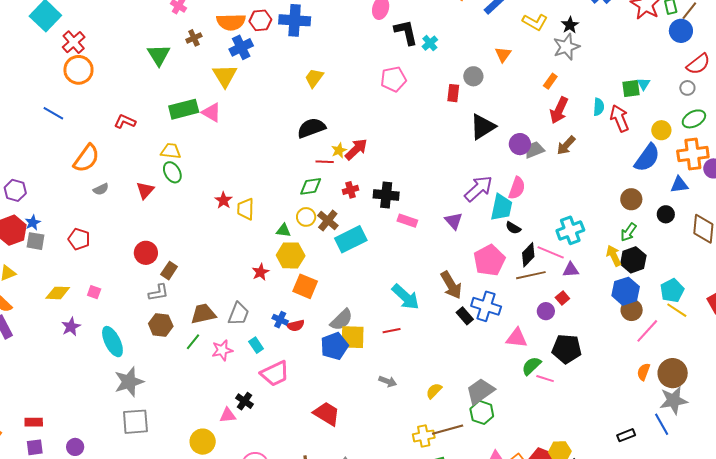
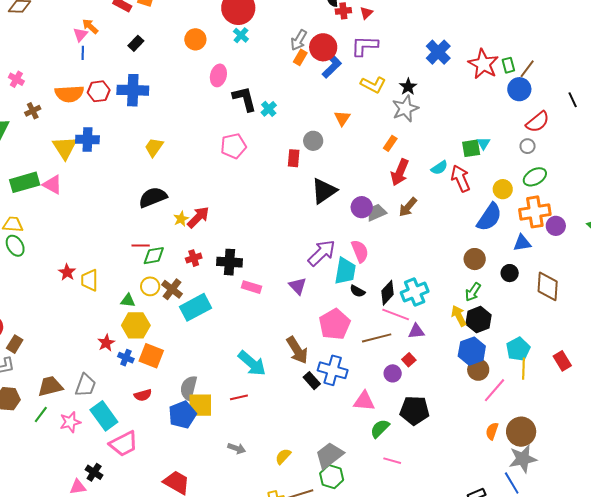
blue cross: (241, 47) -> (87, 140), moved, turned 30
cyan semicircle: (599, 107) -> (439, 168), turned 54
red line: (325, 162) -> (141, 245), moved
pink semicircle: (517, 188) -> (360, 251), turned -40
black diamond: (528, 255) -> (387, 293), moved
yellow line: (677, 310) -> (523, 369), turned 60
blue cross: (280, 320) -> (126, 358), moved
gray semicircle: (342, 320) -> (189, 388), turned 150
cyan rectangle: (256, 345) -> (104, 416), size x1.8
pink line: (545, 379) -> (392, 461), moved

